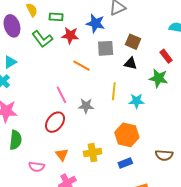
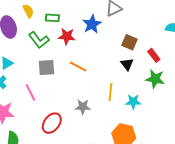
blue star: (95, 23) -> (92, 24), turned 30
gray square: (106, 48) -> (47, 68), moved
red rectangle: (166, 56) -> (154, 55), moved
black triangle: (130, 64) -> (127, 64), turned 40
pink line: (61, 95) -> (30, 92), moved

